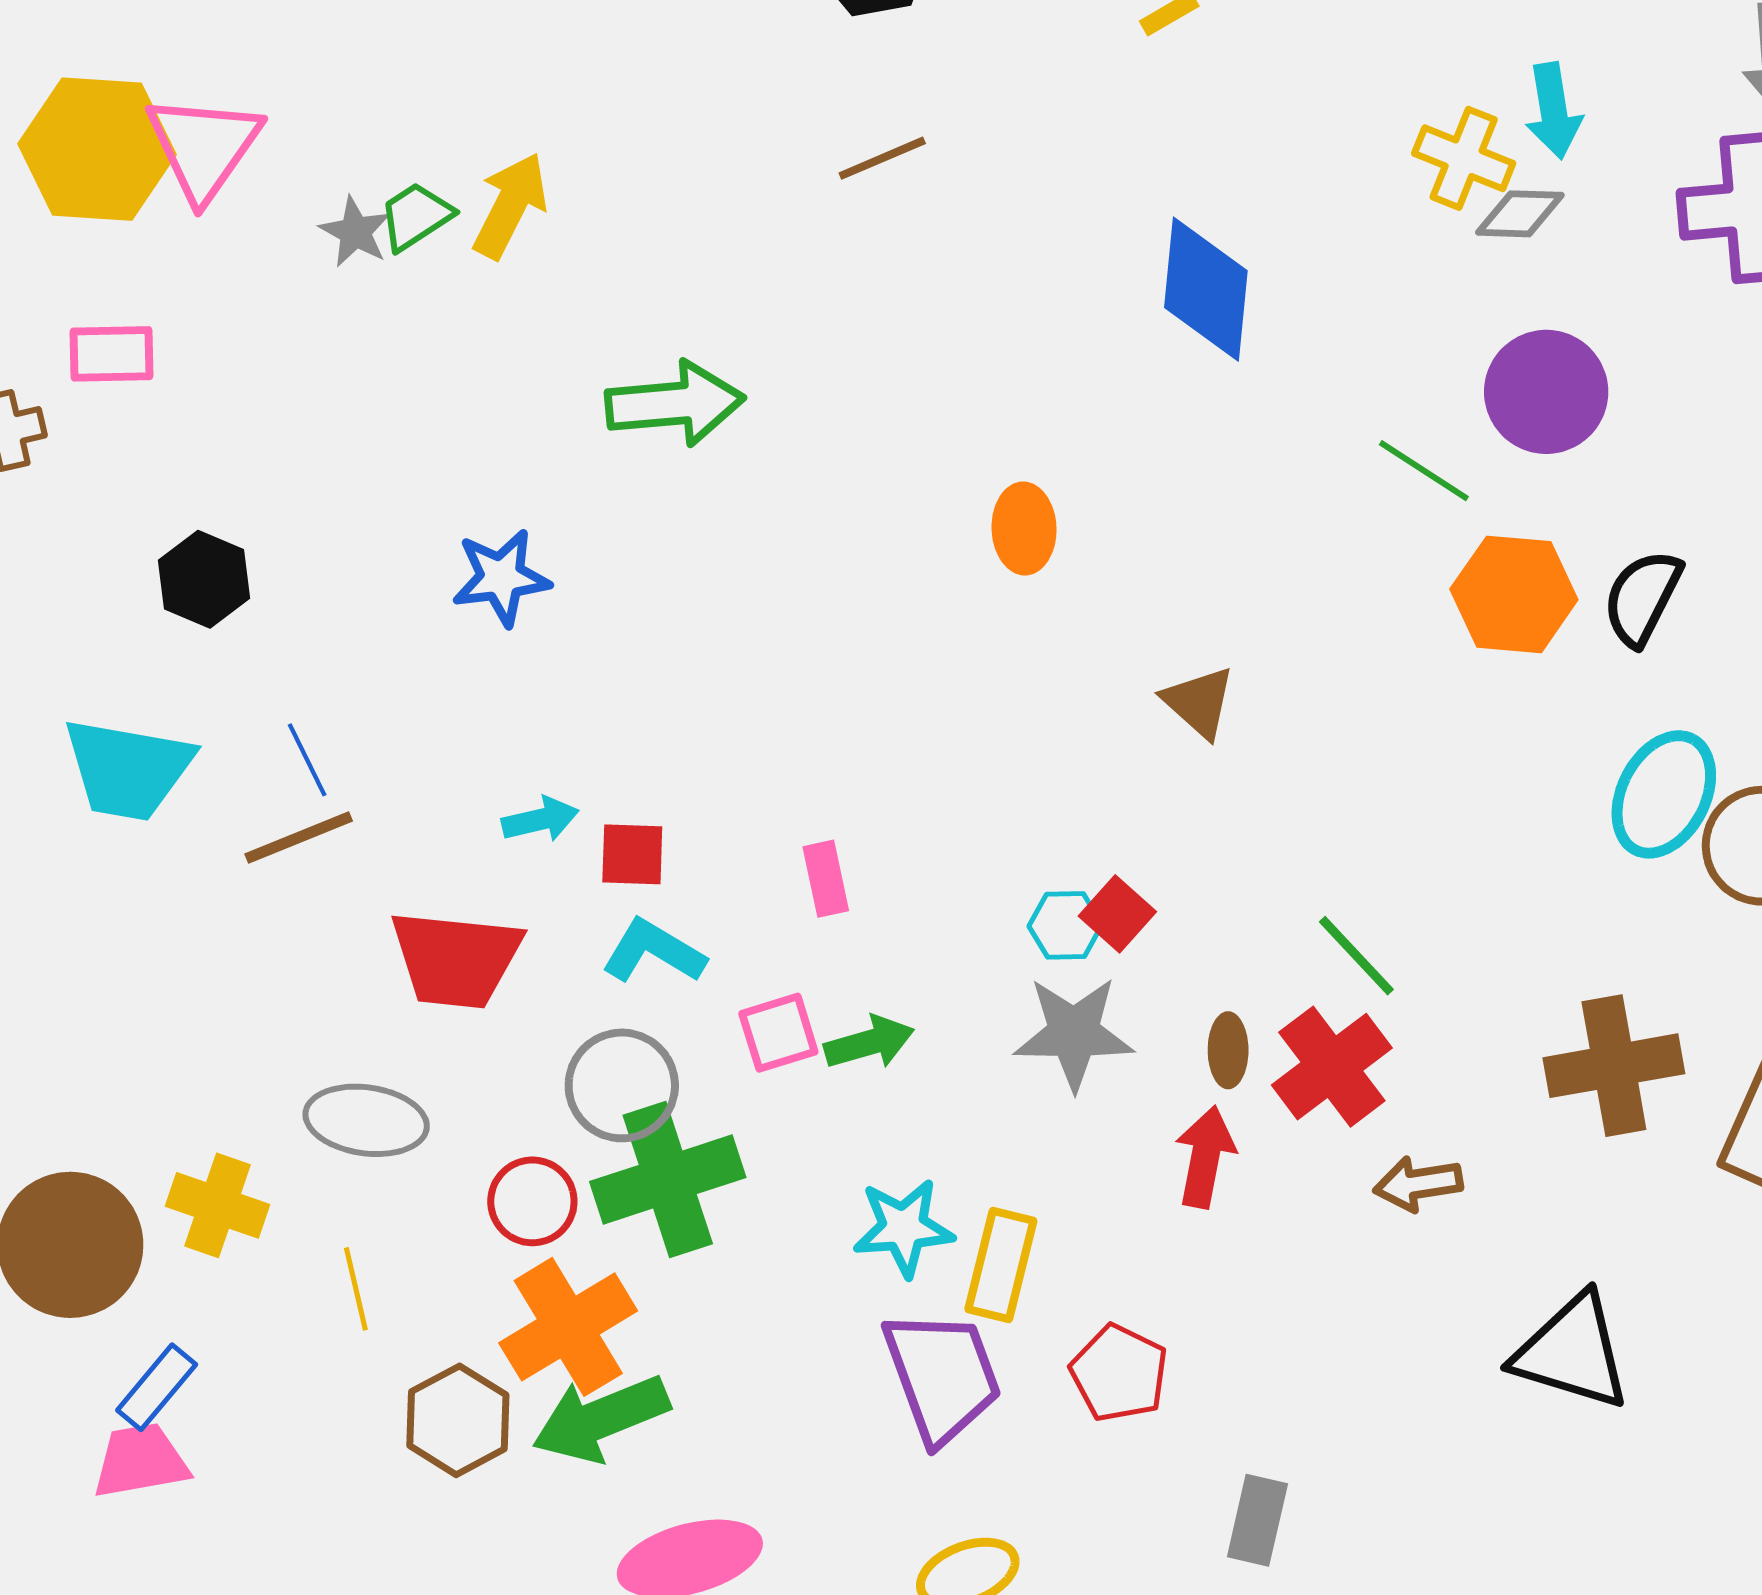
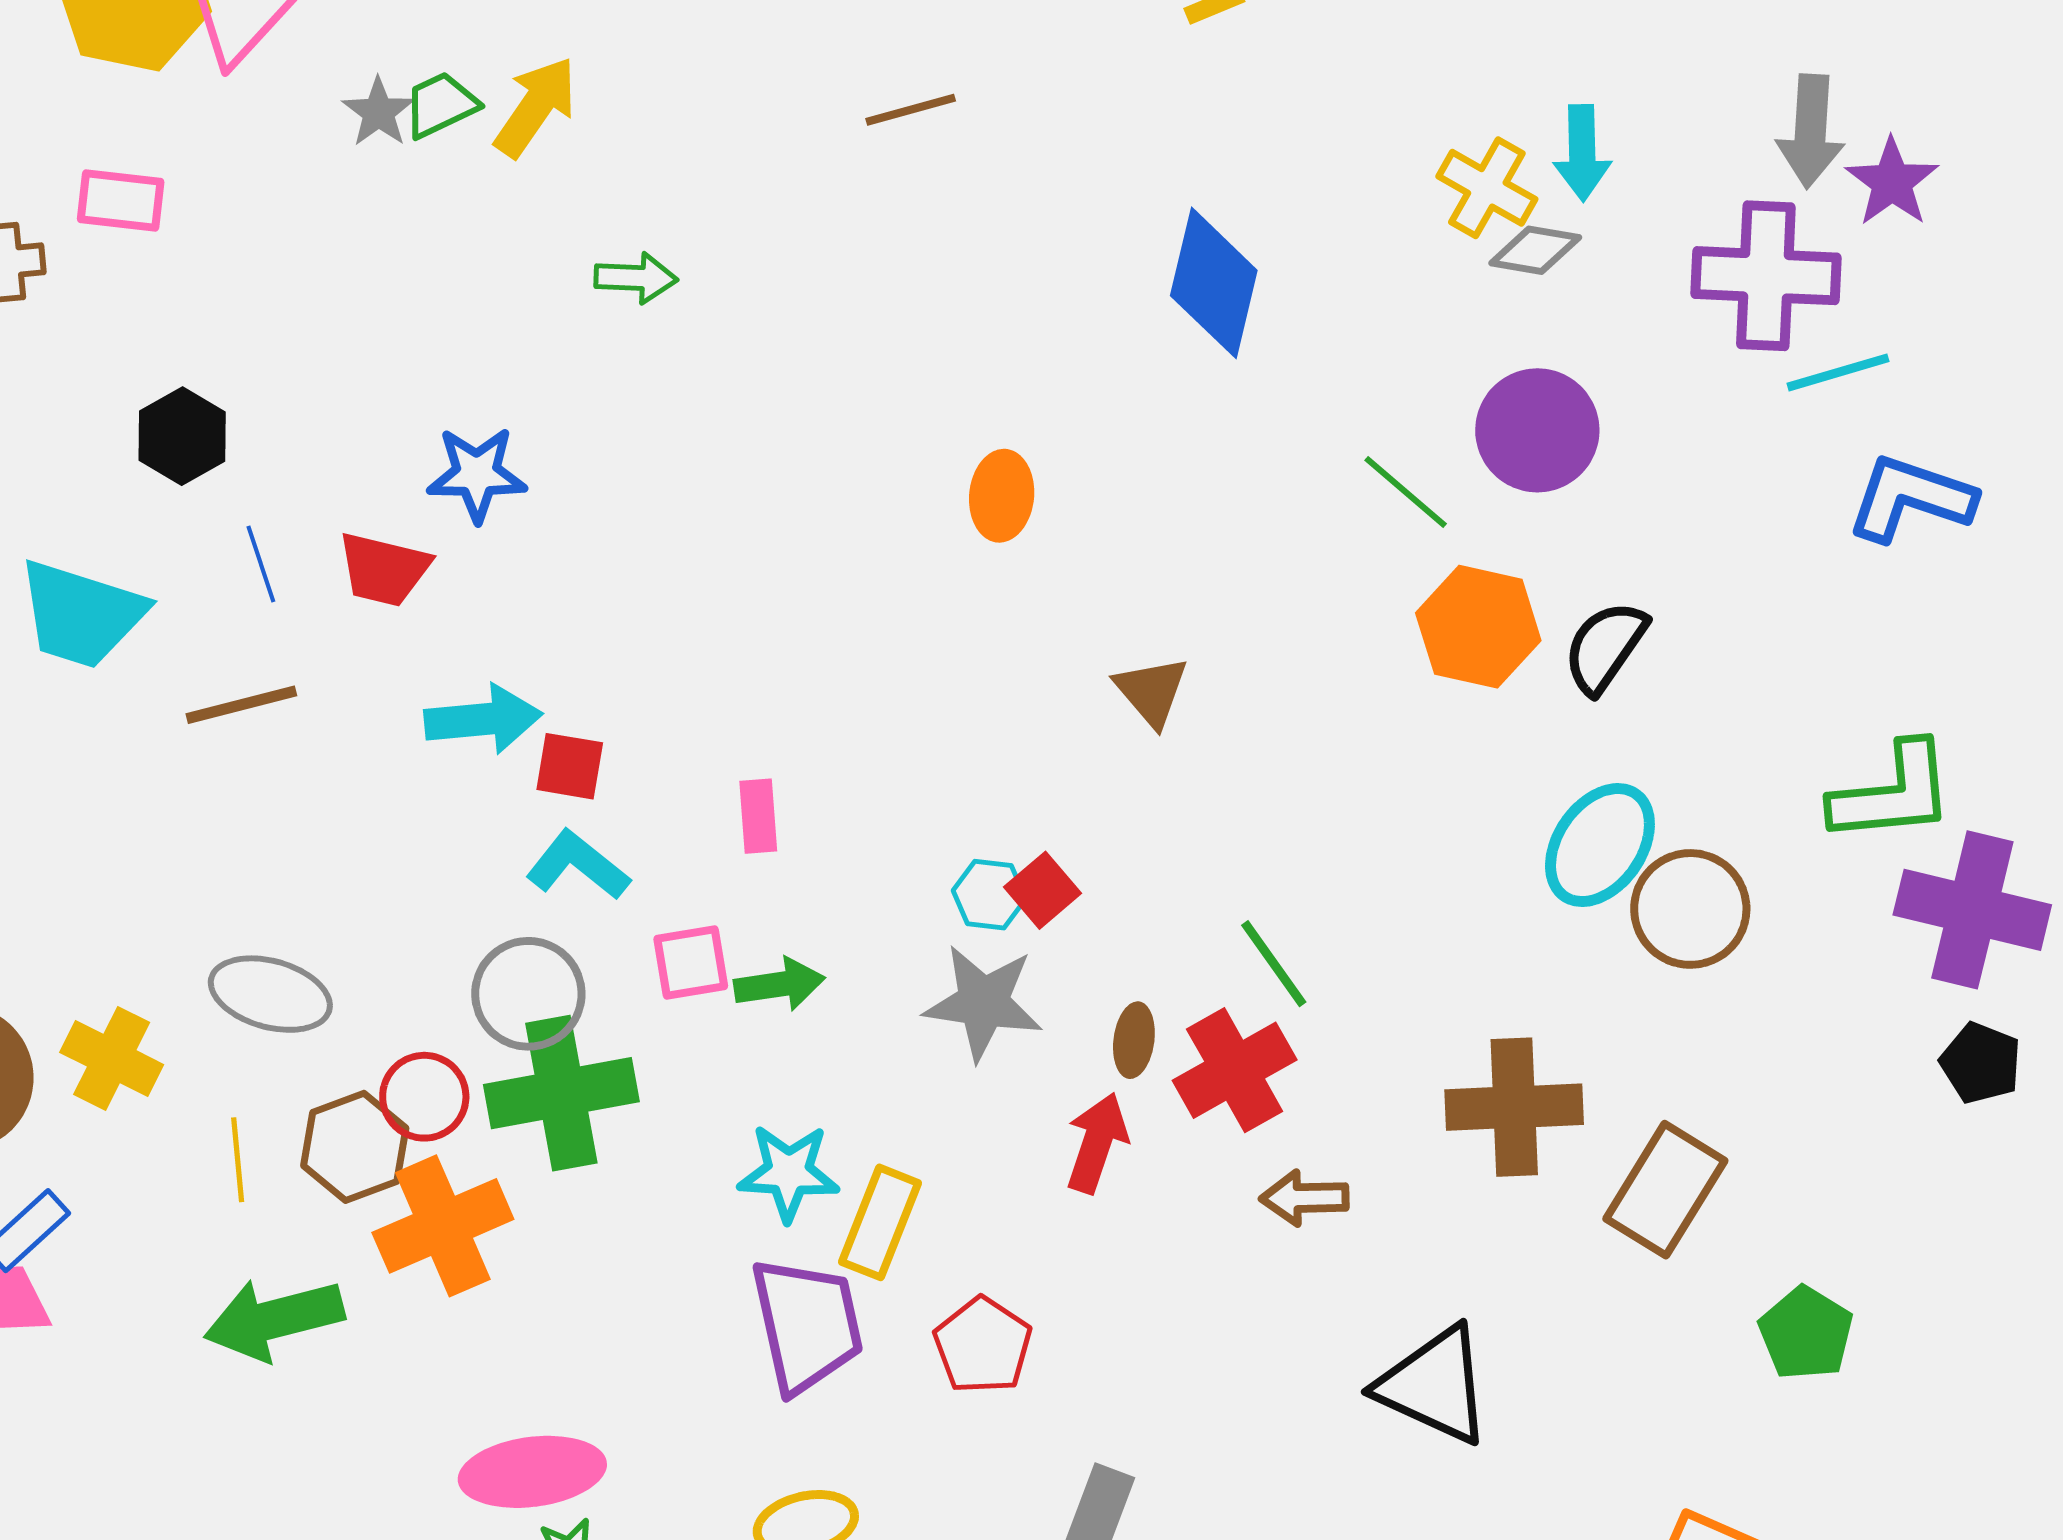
green arrow: (675, 404) -> (636, 278), moved, size x0.6
blue line: (307, 760) -> (261, 564), moved
cyan arrow: (540, 820) -> (483, 719), size x1.5
red trapezoid: (456, 959) -> (384, 569), moved, size x0.7
green arrow: (601, 1419) -> (274, 1319), moved
brown hexagon: (458, 1420) -> (355, 1147), moved

